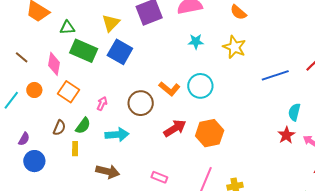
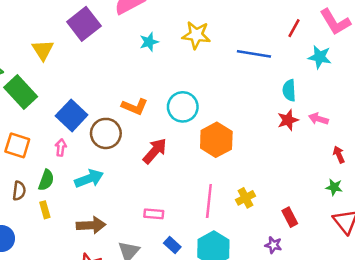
green rectangle: (84, 51) -> (21, 92), turned 40
blue square: (120, 52) -> (72, 115), moved, turned 30
blue line: (275, 75) -> (254, 54), turned 44
cyan circle: (200, 86) -> (183, 107), moved
orange hexagon: (210, 133) -> (216, 140), moved
red star: (286, 135) -> (288, 120), turned 30

